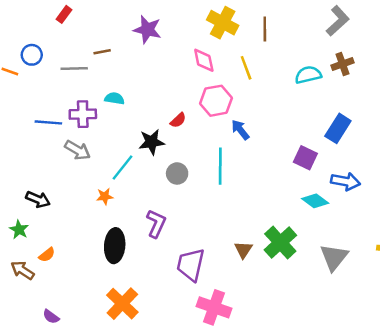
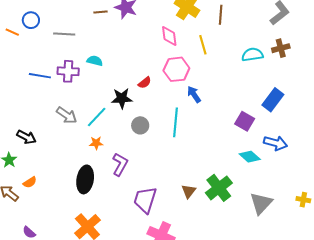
brown line: (102, 52) -> (100, 12), moved
gray arrow: (78, 150) -> (67, 115), moved
orange star: (105, 196) -> (96, 143), moved

